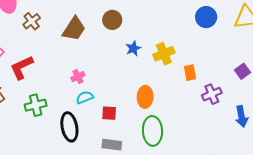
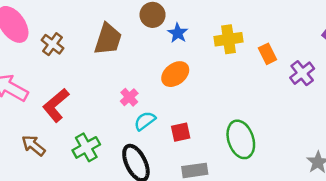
blue star: (133, 48) -> (178, 33), moved
yellow cross: (164, 54) -> (229, 39), turned 30
orange ellipse: (145, 97) -> (175, 74), moved, turned 65

